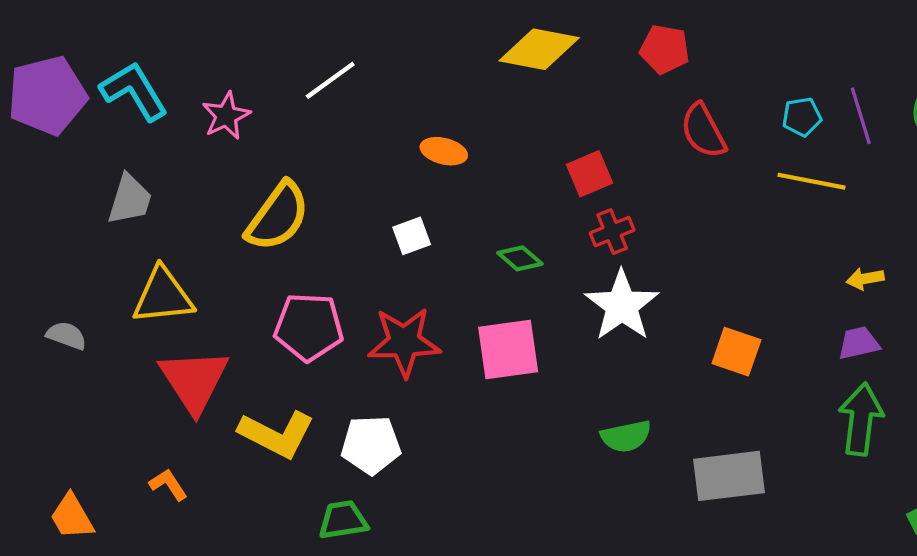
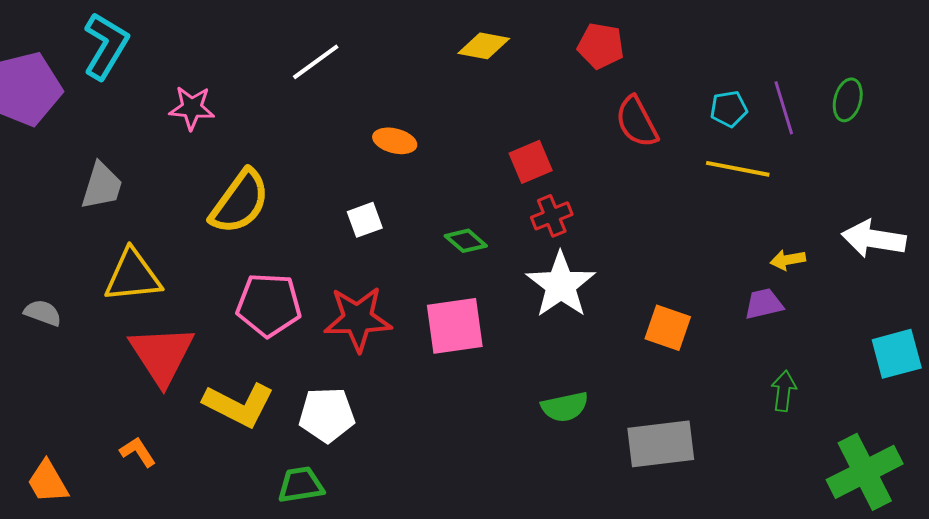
yellow diamond: (539, 49) -> (484, 46), size x0.7
white line: (330, 80) -> (316, 62), moved
cyan L-shape: (134, 91) -> (106, 46), moved, turned 62
pink star: (226, 116) -> (192, 108), turned 30
purple trapezoid: (859, 343) -> (764, 304), moved
green arrow: (861, 419) -> (784, 391), size x0.6

